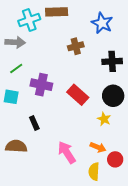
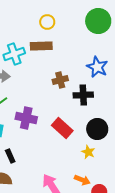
blue star: (102, 23) -> (97, 67), moved
black cross: (112, 61) -> (83, 95), moved
black rectangle: (34, 123) -> (10, 156), moved

